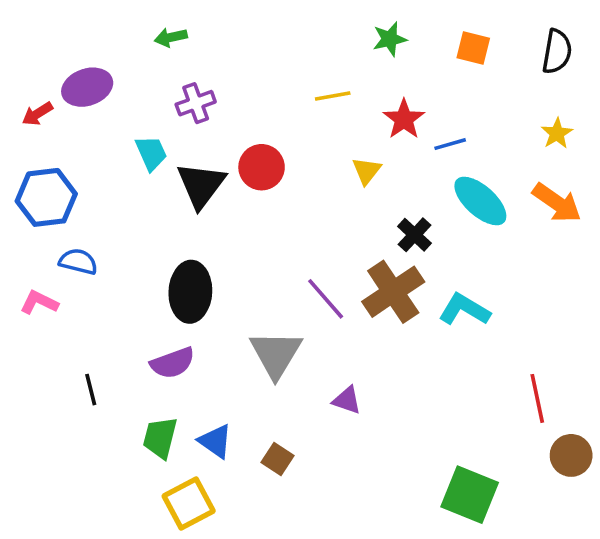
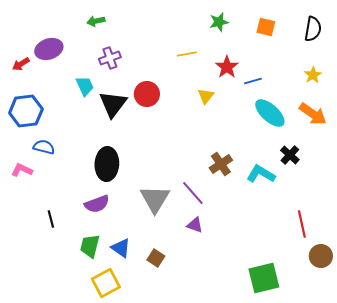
black cross: (415, 235) -> (290, 155), moved
brown cross: (393, 292) -> (221, 164), size x0.7
purple line: (326, 299) -> (193, 193), moved
green square: (470, 495) -> (264, 278), turned -36

